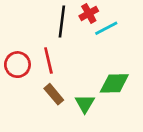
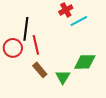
black line: (62, 22) -> (26, 29), moved

